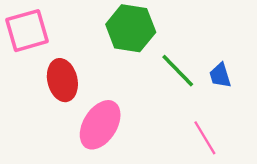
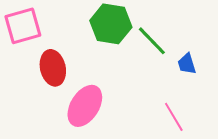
green line: (178, 71) -> (152, 41), moved

